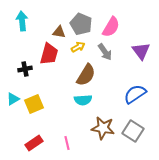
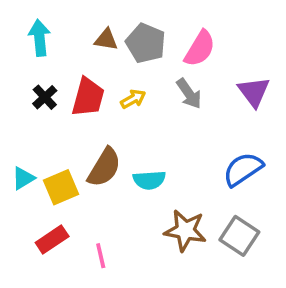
brown triangle: (59, 32) -> (106, 40), moved
yellow arrow: (78, 47) -> (133, 99), moved
black cross: (25, 69) -> (45, 97), moved, turned -32
brown semicircle: (86, 75) -> (104, 167), moved
red rectangle: (34, 143) -> (52, 239), moved
pink line: (67, 143) -> (101, 256), moved

